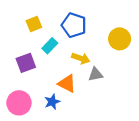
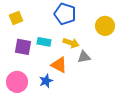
yellow square: (34, 24) -> (16, 18), moved
cyan rectangle: (50, 46) -> (44, 42), moved, turned 56
purple square: (26, 63) -> (23, 47), turned 30

